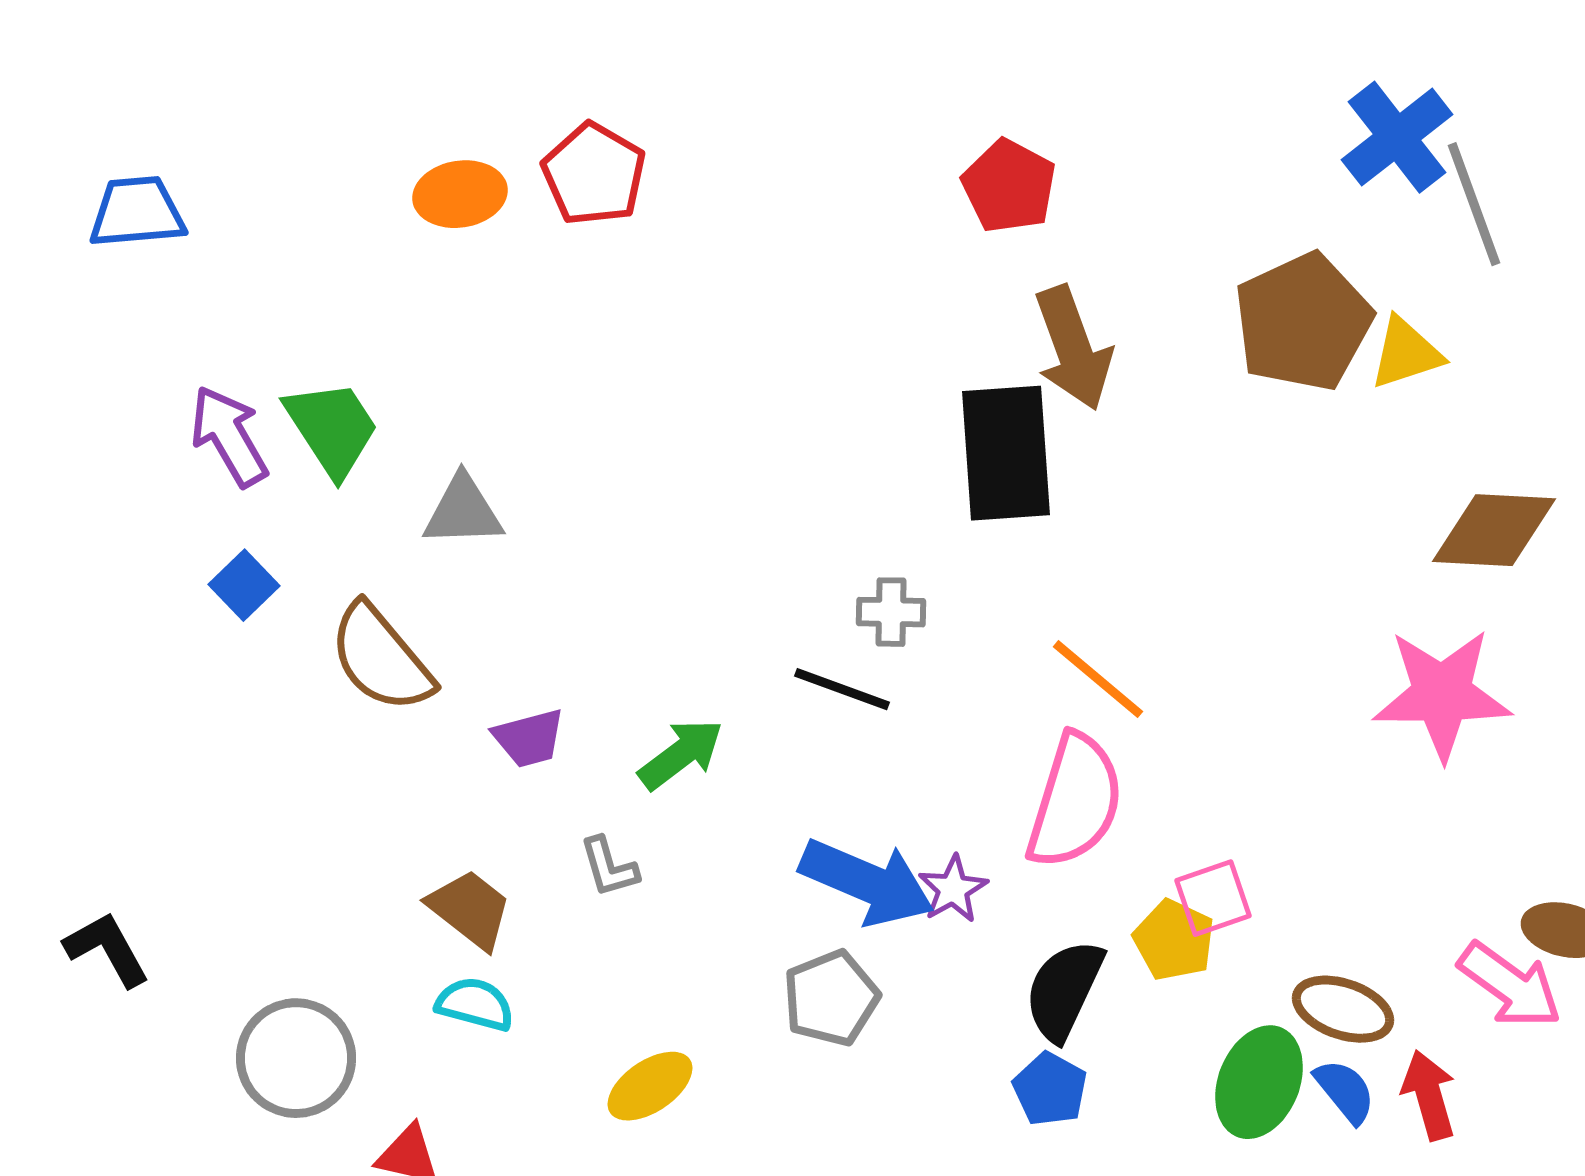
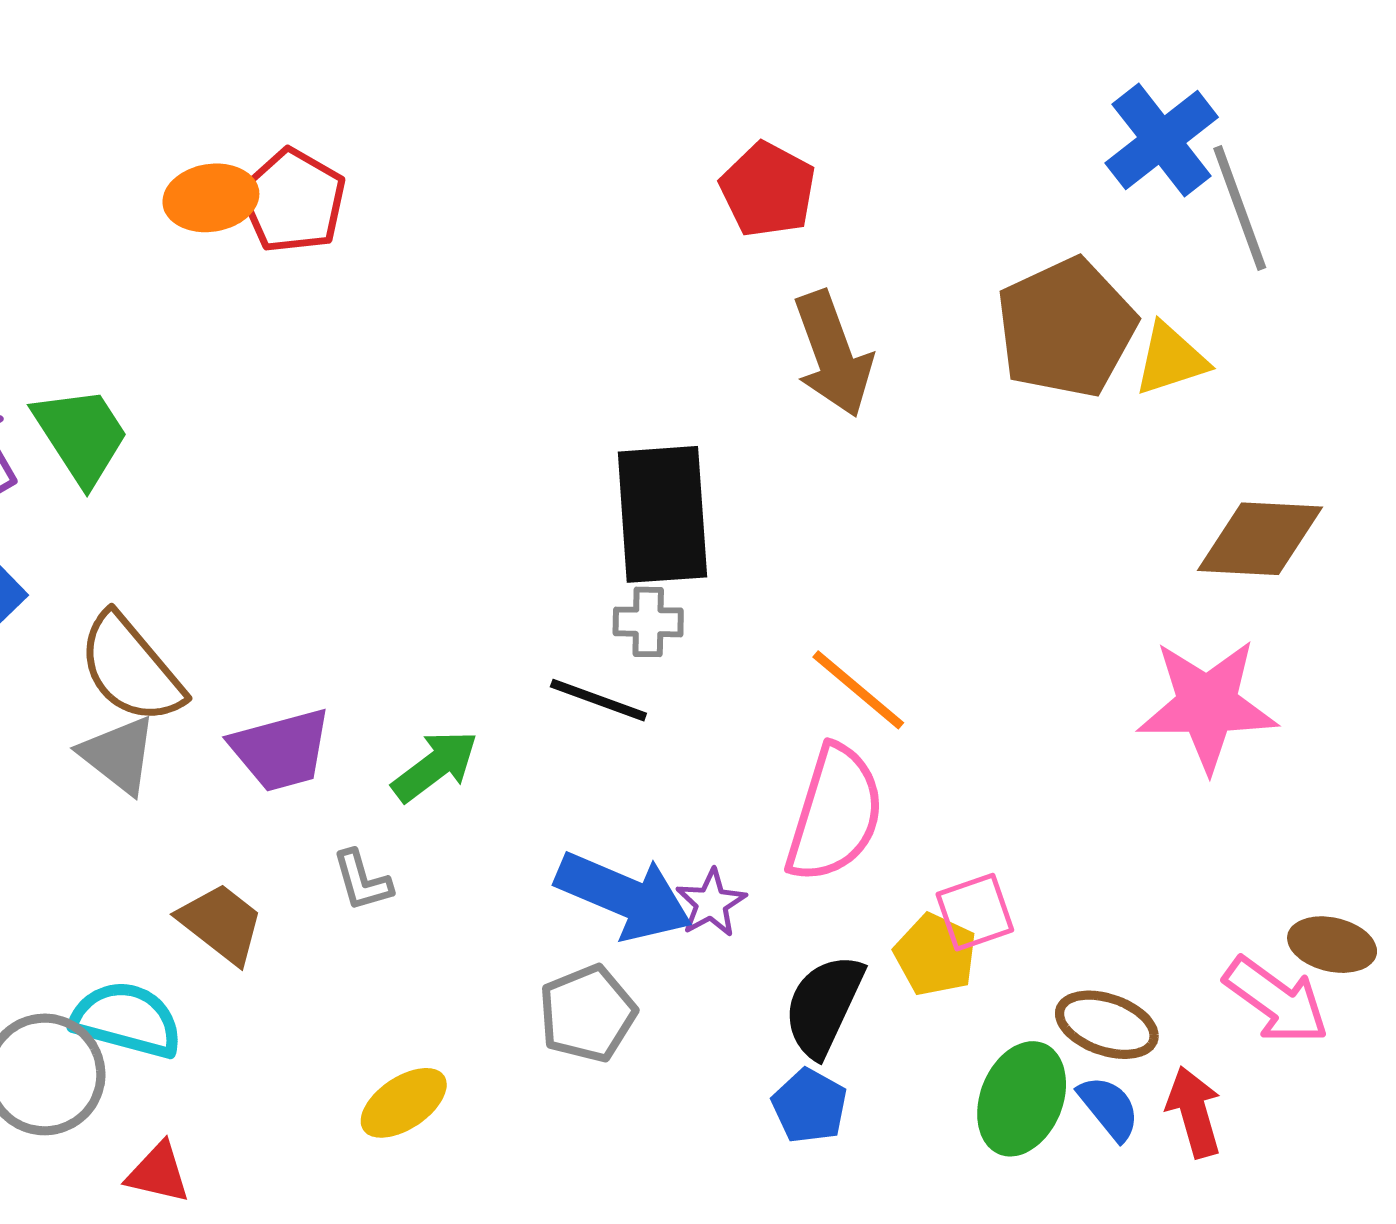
red pentagon: (594, 174) -> (293, 201), moved
black rectangle: (1006, 453) -> (662, 514), moved
gray triangle: (463, 511) -> (119, 755), moved, turned 40
purple trapezoid: (529, 738) -> (281, 750), size x1.4
cyan semicircle: (475, 1004) -> (127, 1020), moved, size x1.4

